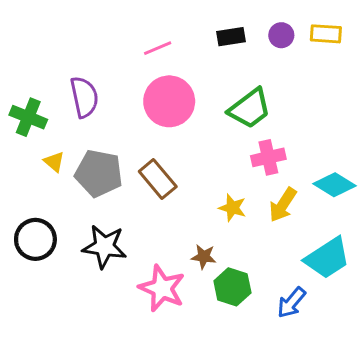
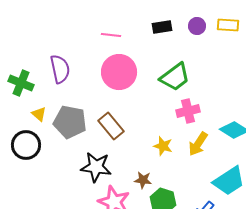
pink line: (158, 48) -> (111, 35), turned 30
black circle: (35, 239) -> (26, 145), moved
black star: (104, 247) -> (96, 167), moved

